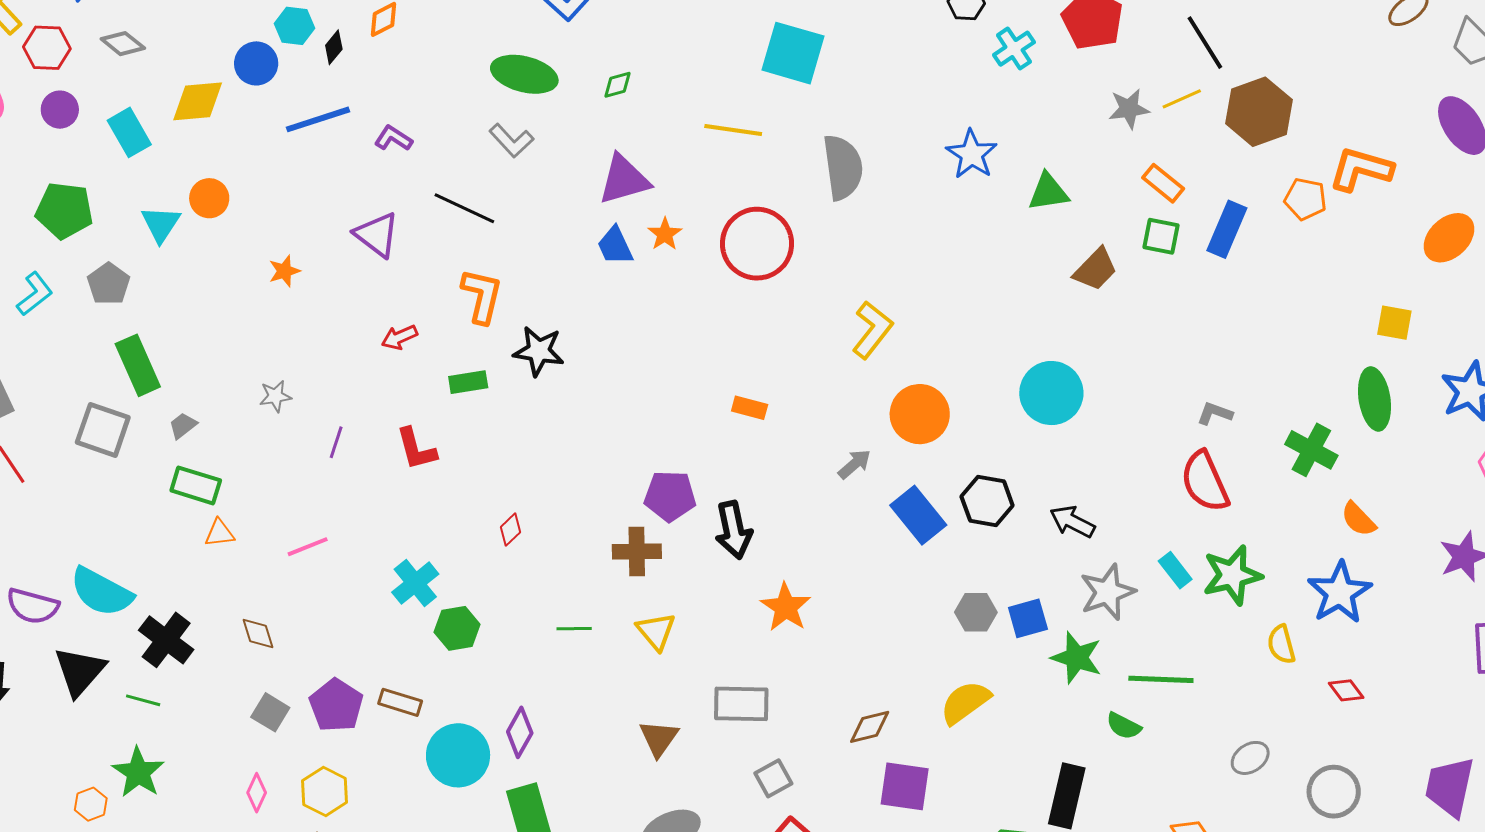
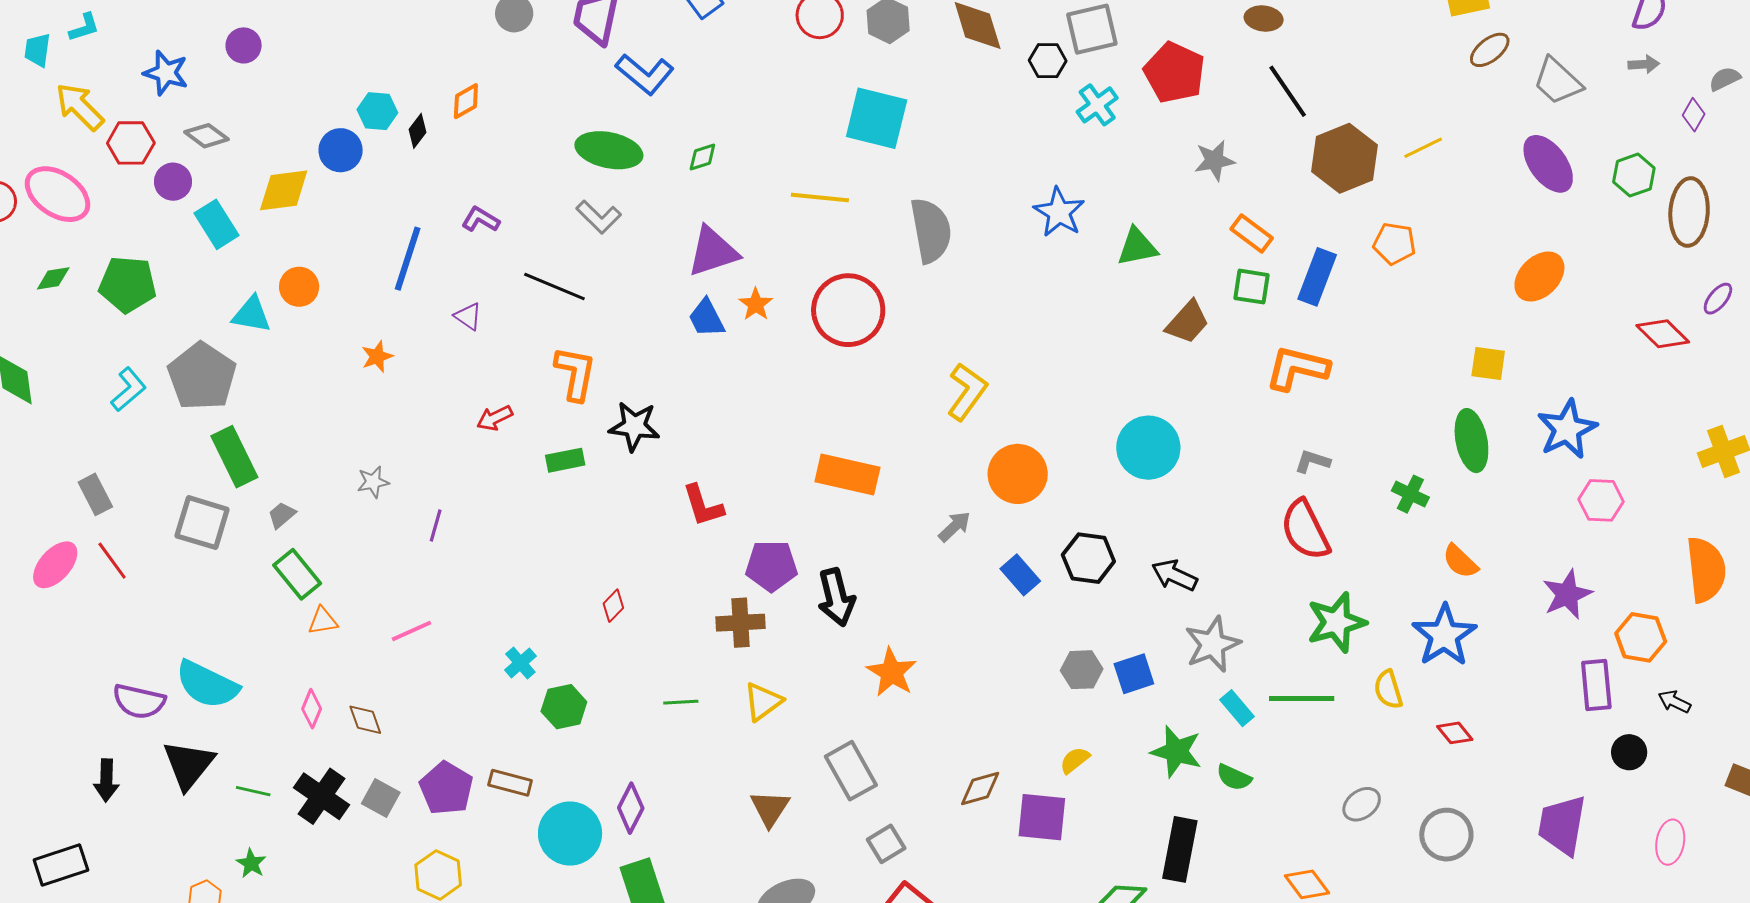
yellow line: (1182, 99) -> (1423, 148), moved
purple circle: (60, 110) -> (173, 182), moved
blue line: (318, 119) -> (408, 259), moved, turned -52
orange L-shape: (1361, 169) -> (1297, 368), moved
green pentagon: (64, 210) -> (128, 284), moved
cyan triangle: (161, 224) -> (252, 314), turned -51
purple triangle: (377, 235) -> (468, 316), size x0.6
gray pentagon: (109, 284) -> (202, 376), size x1.6
orange rectangle: (750, 408) -> (847, 474), size x1.8
red L-shape: (416, 449) -> (703, 506), moved
green cross: (1311, 450) -> (1410, 494), size x0.7
green rectangle: (196, 485) -> (297, 574), turned 36
blue rectangle: (918, 515) -> (1020, 575), size x0.7
cyan rectangle: (1175, 570) -> (1237, 708), moved
cyan cross: (415, 583) -> (520, 663), size x0.7
yellow triangle: (656, 631) -> (763, 702), turned 36
black cross: (166, 640) -> (322, 796), moved
green star: (1077, 658) -> (1176, 752), moved
green line: (1161, 679) -> (1302, 698), moved
yellow semicircle: (965, 702) -> (1075, 760), size x0.6
gray rectangle: (741, 704) -> (851, 771), turned 62
green star: (138, 772) -> (251, 863), size x0.6
purple square: (905, 786) -> (1042, 817), moved
pink diamond: (257, 793) -> (312, 709), moved

